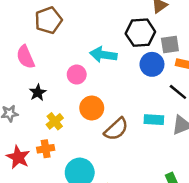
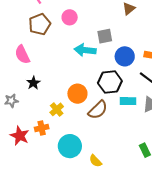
black hexagon: (140, 33) -> (110, 82), moved
gray square: (170, 44) -> (105, 36), moved
pink circle: (77, 75) -> (70, 17), moved
yellow cross: (55, 121) -> (57, 109), moved

